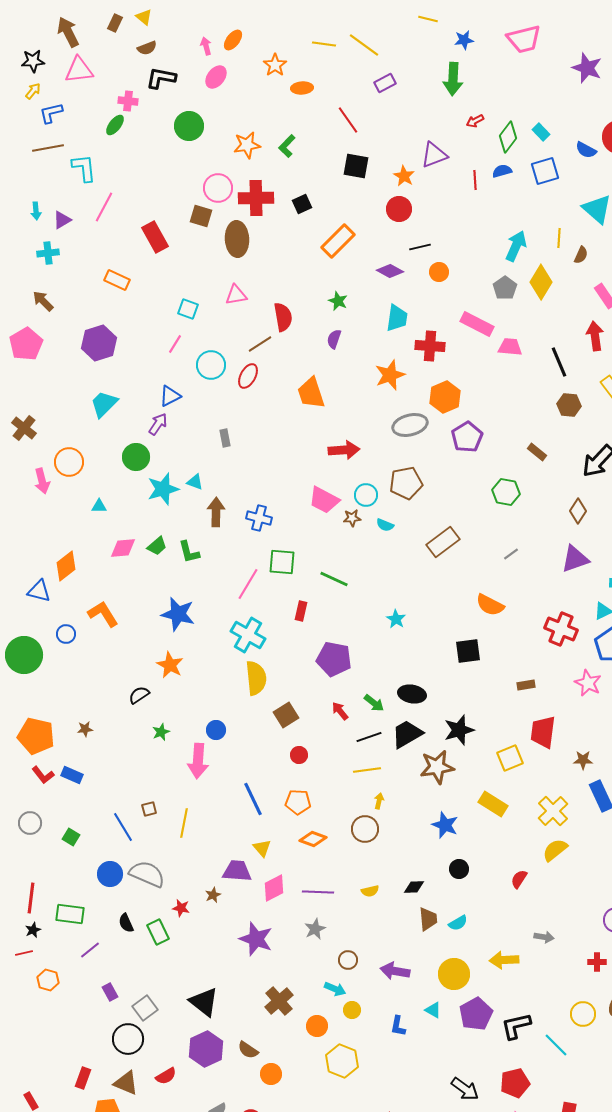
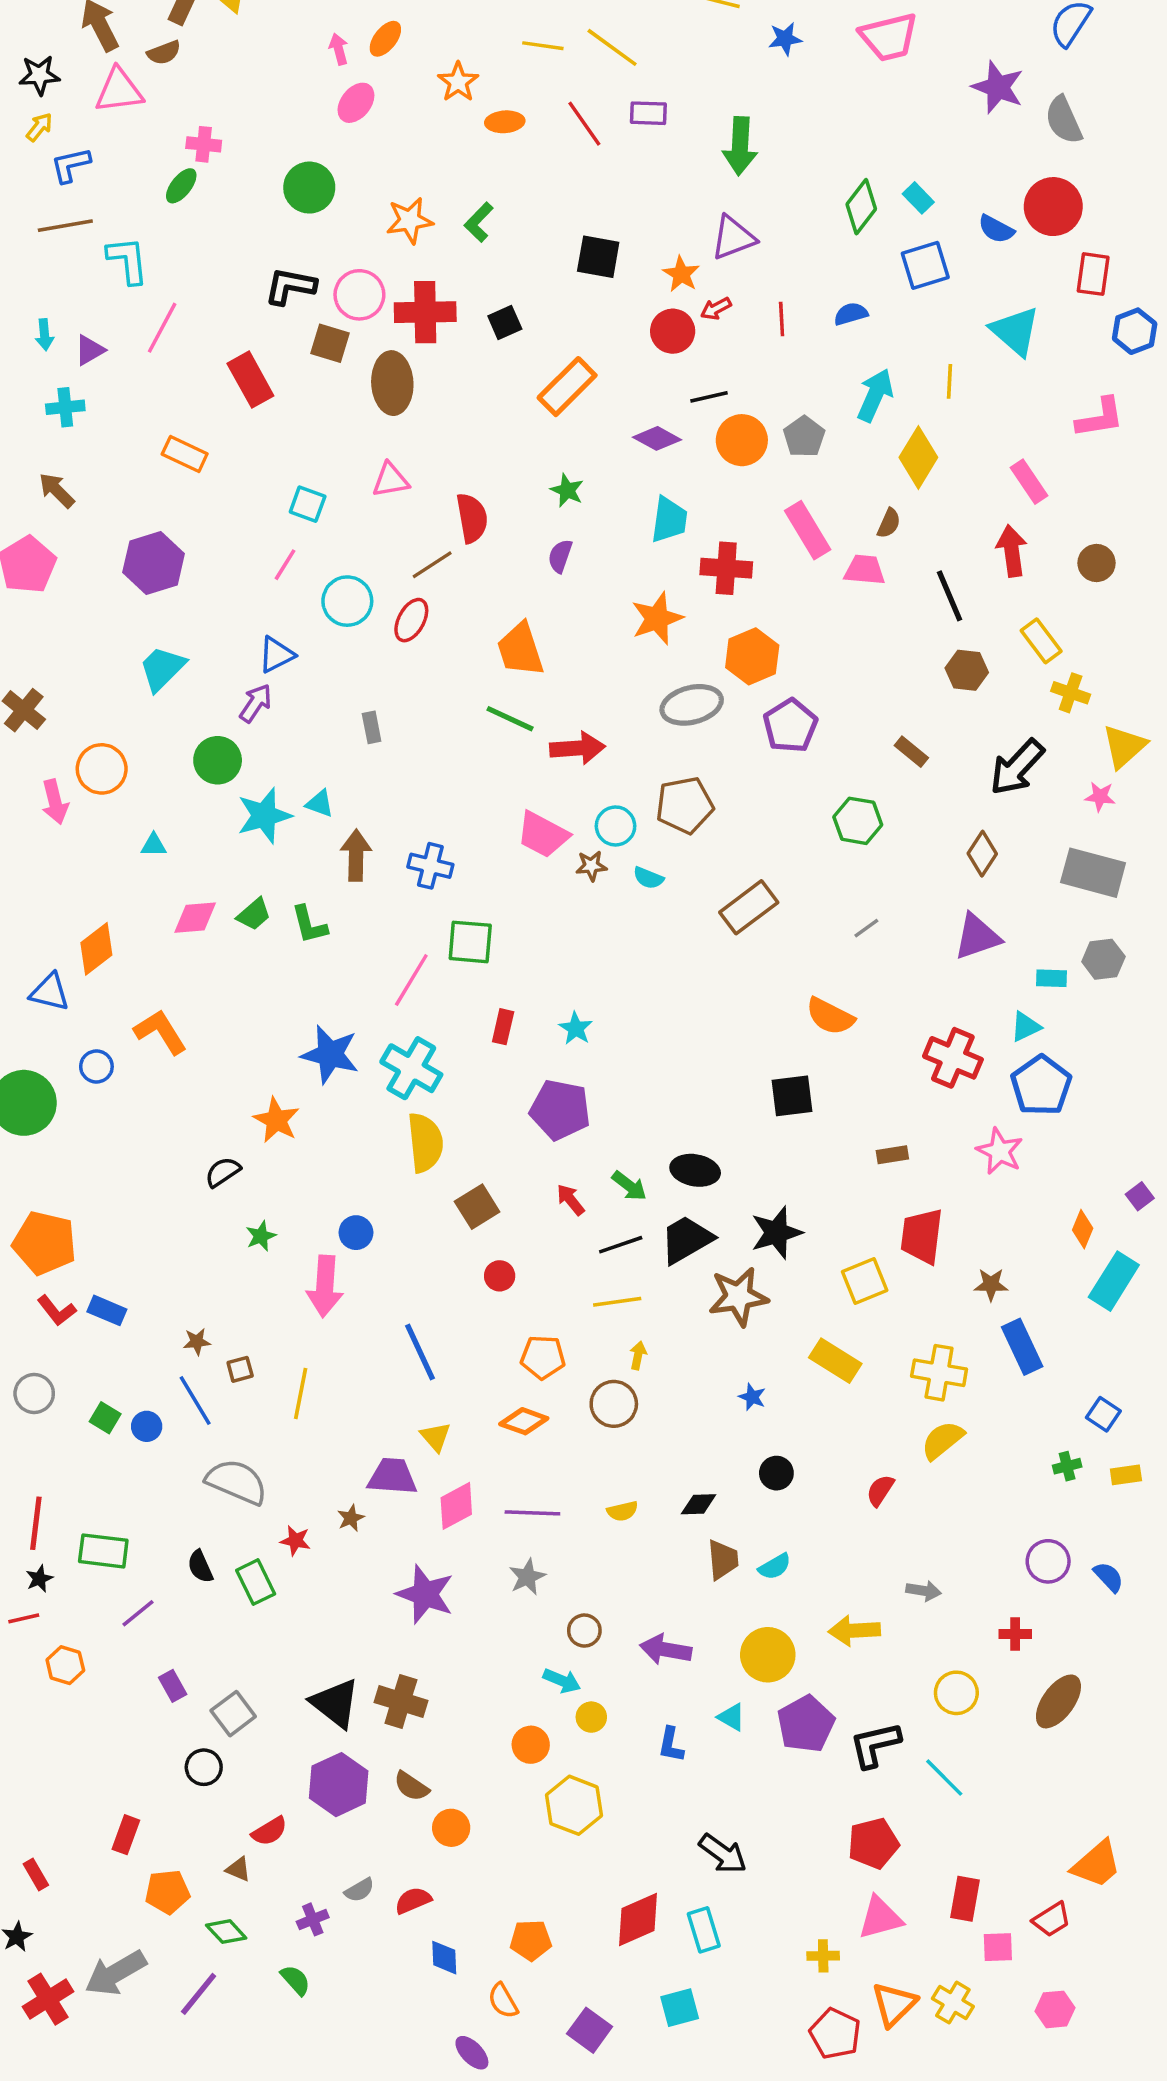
brown semicircle: (147, 48) -> (164, 53), moved
black L-shape: (161, 78) -> (290, 286), moved
green arrow: (453, 79) -> (740, 146), moved
purple rectangle: (385, 83) -> (648, 113), turned 30
red line: (348, 120) -> (584, 124), moved
red arrow: (475, 121) -> (716, 309), moved
blue semicircle: (502, 171) -> (851, 314), moved
red line: (475, 180) -> (782, 319), moved
brown semicircle: (581, 255) -> (889, 523), moved
orange circle: (439, 272) -> (742, 440), size x1.5
gray pentagon: (505, 288) -> (804, 437), moved
pink rectangle: (477, 324) -> (808, 530), turned 32
green line: (334, 579) -> (510, 719), moved
blue star: (178, 614) -> (330, 1054), moved
cyan star: (396, 619) -> (576, 1028), moved
brown star: (85, 729) -> (197, 1342), moved
orange pentagon: (298, 802) -> (543, 1357), moved
yellow cross: (553, 811) -> (939, 1373), turned -36
blue star: (445, 825) -> (752, 1397), size x0.6
blue circle: (110, 874) -> (147, 1426), moved, size x0.7
brown cross: (279, 1001) -> (401, 1701), moved, turned -32
yellow circle: (583, 1014) -> (956, 1693), moved
black circle: (128, 1039) -> (204, 1767), size x0.7
brown triangle: (126, 1083) -> (238, 1869), moved, size x0.6
black arrow: (465, 1089) -> (723, 1854), moved

